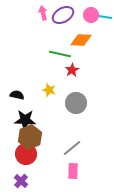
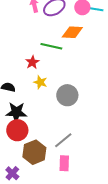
red star: (72, 70) -> (32, 62), moved
brown hexagon: (30, 137) -> (34, 152), moved
red circle: (26, 154) -> (17, 130), moved

